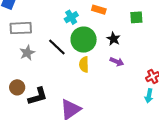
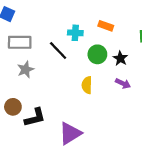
cyan cross: (71, 17) -> (75, 33), turned 32
green circle: (84, 40) -> (97, 54), moved, size x0.7
black line: (57, 47) -> (58, 51), moved

